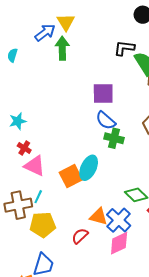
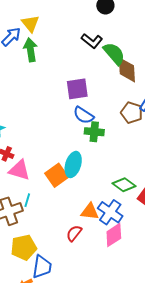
black L-shape: (124, 48) -> (92, 41), turned -140
yellow pentagon: (43, 225) -> (24, 247), moved

